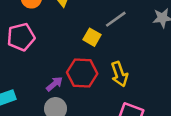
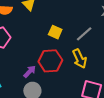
gray line: (116, 19) -> (84, 34), moved

